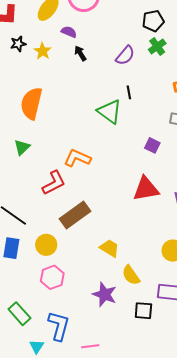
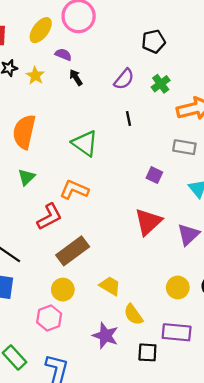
green cross: (157, 46) -> (161, 84), moved
green triangle: (110, 112) -> (85, 143), moved
green triangle: (22, 147) -> (26, 177), moved
red triangle: (146, 189) -> (148, 222), turned -32
yellow circle: (46, 245) -> (63, 290), moved

